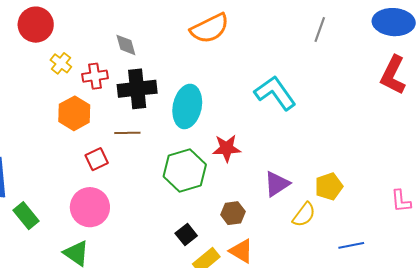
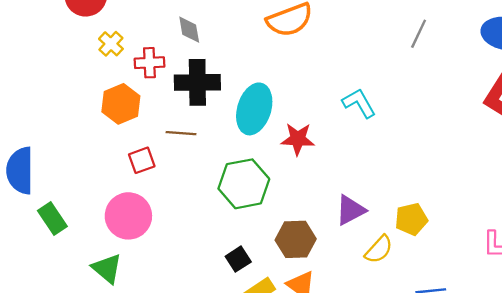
cyan L-shape: (275, 93) -> (359, 103), size x0.7
red star: (227, 148) -> (298, 139), moved
brown hexagon: (233, 213) -> (296, 239), size x1.4

